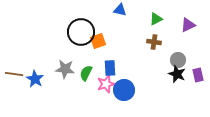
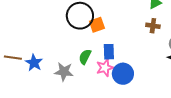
gray star: (65, 69) -> (64, 72), moved

